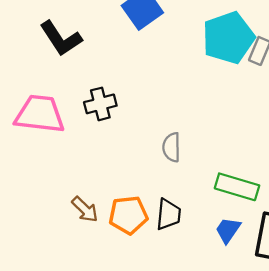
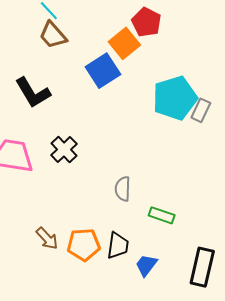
black cross: (100, 104) -> (64, 150), turned -32
green rectangle: (237, 187) -> (162, 215), moved, size x0.7
blue trapezoid: (228, 230) -> (146, 265), moved

